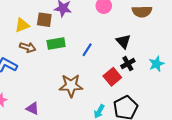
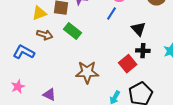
green rectangle: (56, 44) -> (72, 31), turned 48
blue line: (87, 50) -> (111, 14), moved
black cross: (128, 64) -> (143, 51), turned 32

